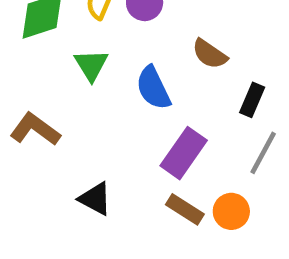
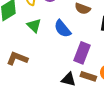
black triangle: (95, 199) -> (69, 79), moved

